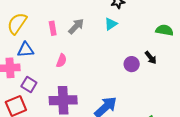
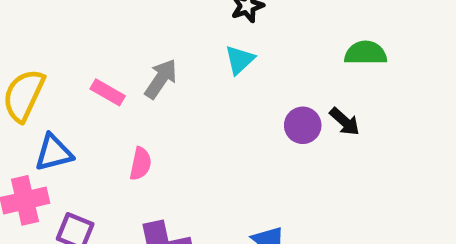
pink rectangle: (53, 28) -> (108, 92), turned -40
purple circle: (132, 64) -> (303, 125), moved

